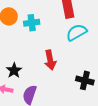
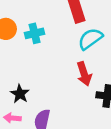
red arrow: (50, 60) -> (84, 74), moved

